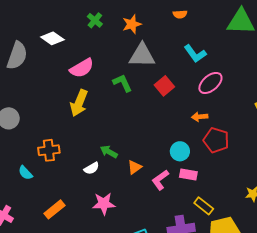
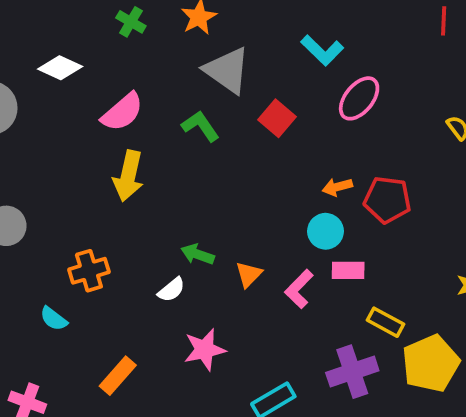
gray triangle: (142, 55) -> (227, 70), turned 44
orange arrow: (200, 117) -> (337, 187), moved

